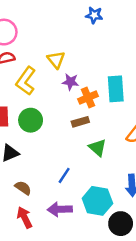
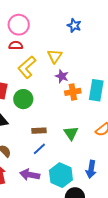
blue star: (94, 15) -> (74, 25), moved
brown rectangle: (80, 122) -> (39, 131), moved

